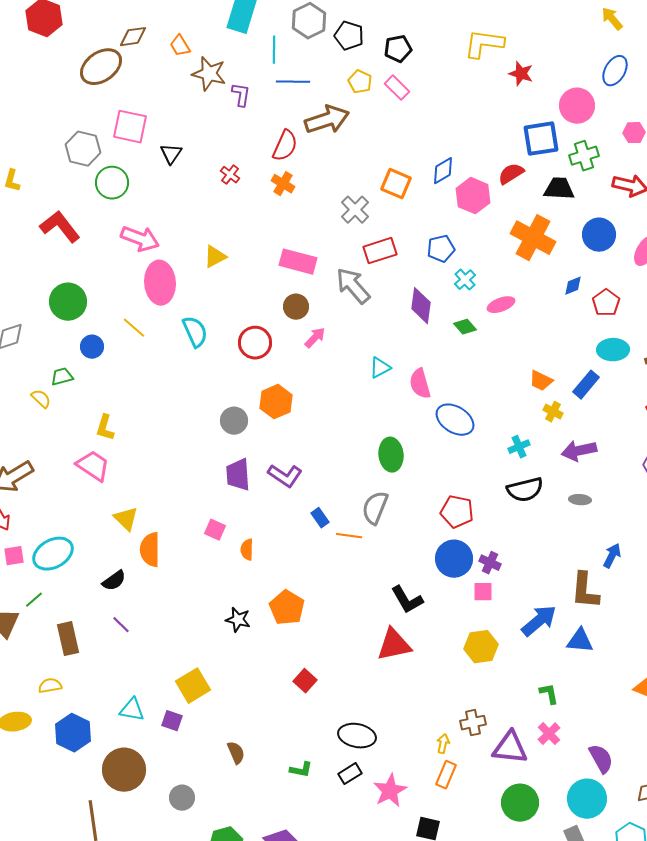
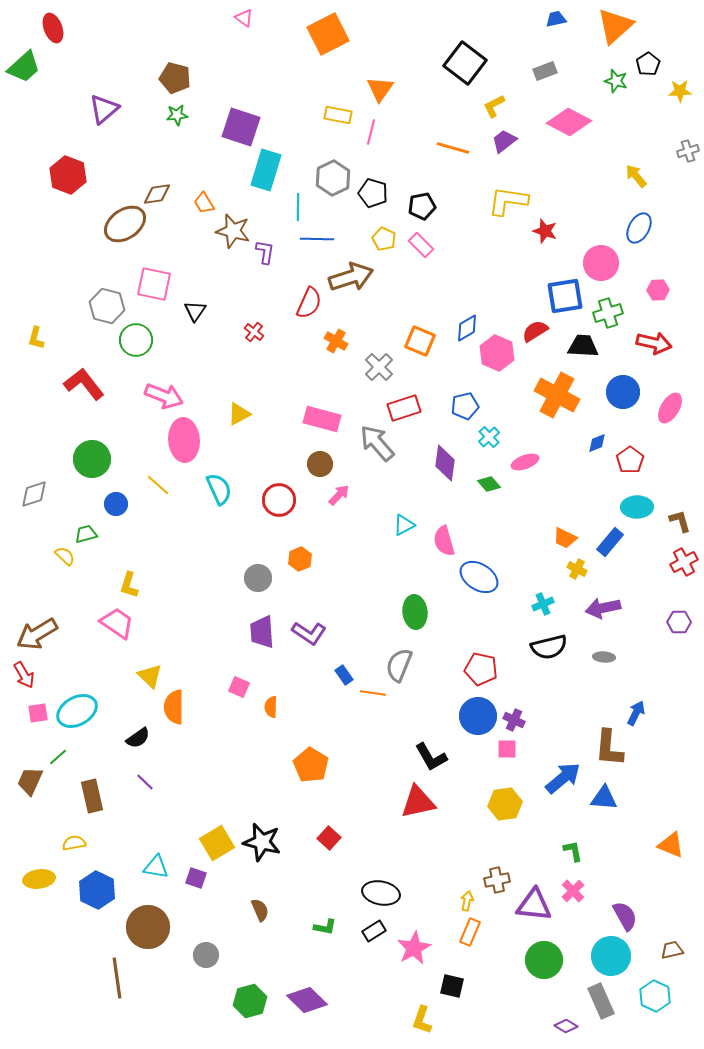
orange cross: (283, 184) -> (336, 341), moved
orange hexagon: (276, 402) -> (300, 559), size x0.7
black star: (238, 620) -> (262, 842), moved, size x1.5

